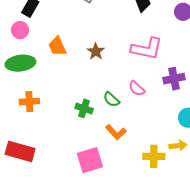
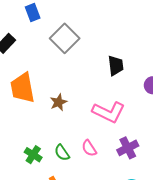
orange trapezoid: (57, 46) -> (22, 88), size x1.5
purple cross: (174, 79) -> (128, 148), turned -30

